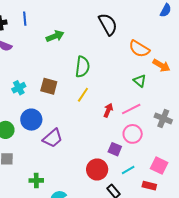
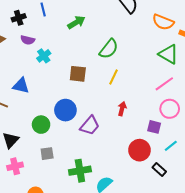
green semicircle: (82, 67) -> (109, 49), turned 40
green triangle: (140, 81) -> (169, 54), size x1.5
cyan cross: (19, 88) -> (44, 56), moved
red arrow: (108, 110) -> (122, 109), moved
green cross: (36, 180) -> (80, 171), size x1.5

